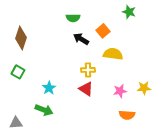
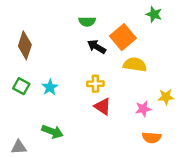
orange square: (103, 31) -> (123, 37), size x1.5
yellow cross: (88, 70) -> (95, 84), moved
cyan star: (49, 88) -> (50, 87), moved
yellow star: (144, 88) -> (166, 97), moved

